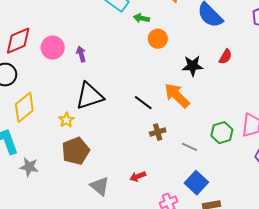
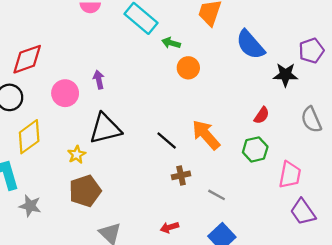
pink circle: (53, 48) -> (65, 93), moved
red semicircle: (225, 57) -> (262, 115), moved
black star: (193, 66) -> (285, 75), moved
green hexagon: (222, 133) -> (255, 149), moved
red arrow: (138, 176) -> (169, 227), moved

